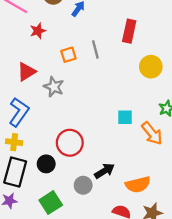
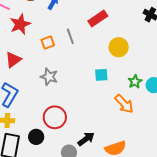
red star: (38, 31) -> (20, 24), size x1.5
red rectangle: (129, 31) -> (98, 18), turned 48
gray star: (54, 87) -> (49, 77), moved
cyan square: (125, 117) -> (101, 75), moved

